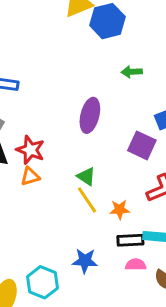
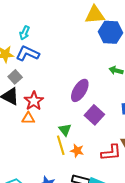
purple square: (142, 145) -> (94, 115), moved
orange star: (120, 210) -> (77, 151), moved

